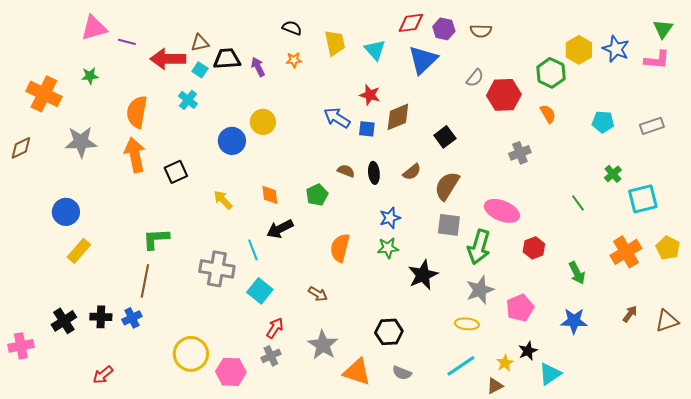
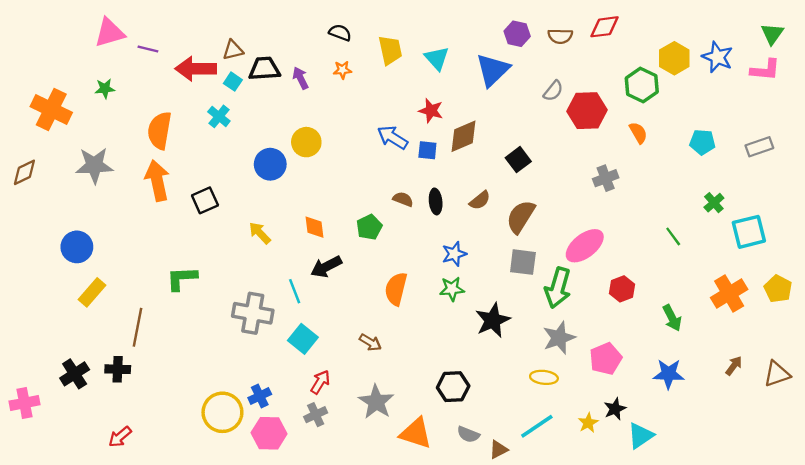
red diamond: (411, 23) -> (604, 27), moved
pink ellipse: (502, 211) -> (585, 246), turned -60
brown line: (145, 281) -> (137, 327), moved
blue cross: (132, 318) -> (260, 396), moved
brown triangle: (495, 386) -> (498, 450), moved

